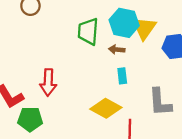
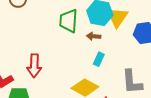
cyan rectangle: (122, 76) -> (99, 59), turned 32

